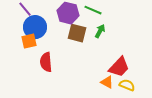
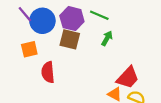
blue circle: (35, 27) -> (42, 21), moved
brown square: (77, 33) -> (70, 39), moved

